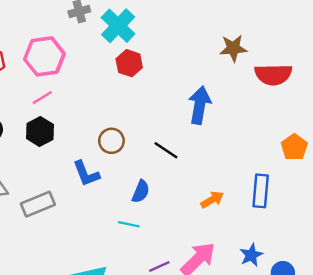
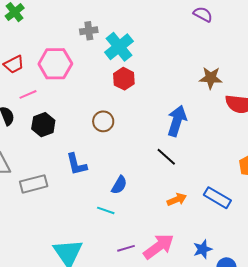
pink line: (42, 98) -> (28, 94), moved
brown circle: (111, 141) -> (103, 121), moved
black line: (166, 150) -> (166, 157), moved
blue rectangle: (261, 191) -> (217, 198), turned -72

